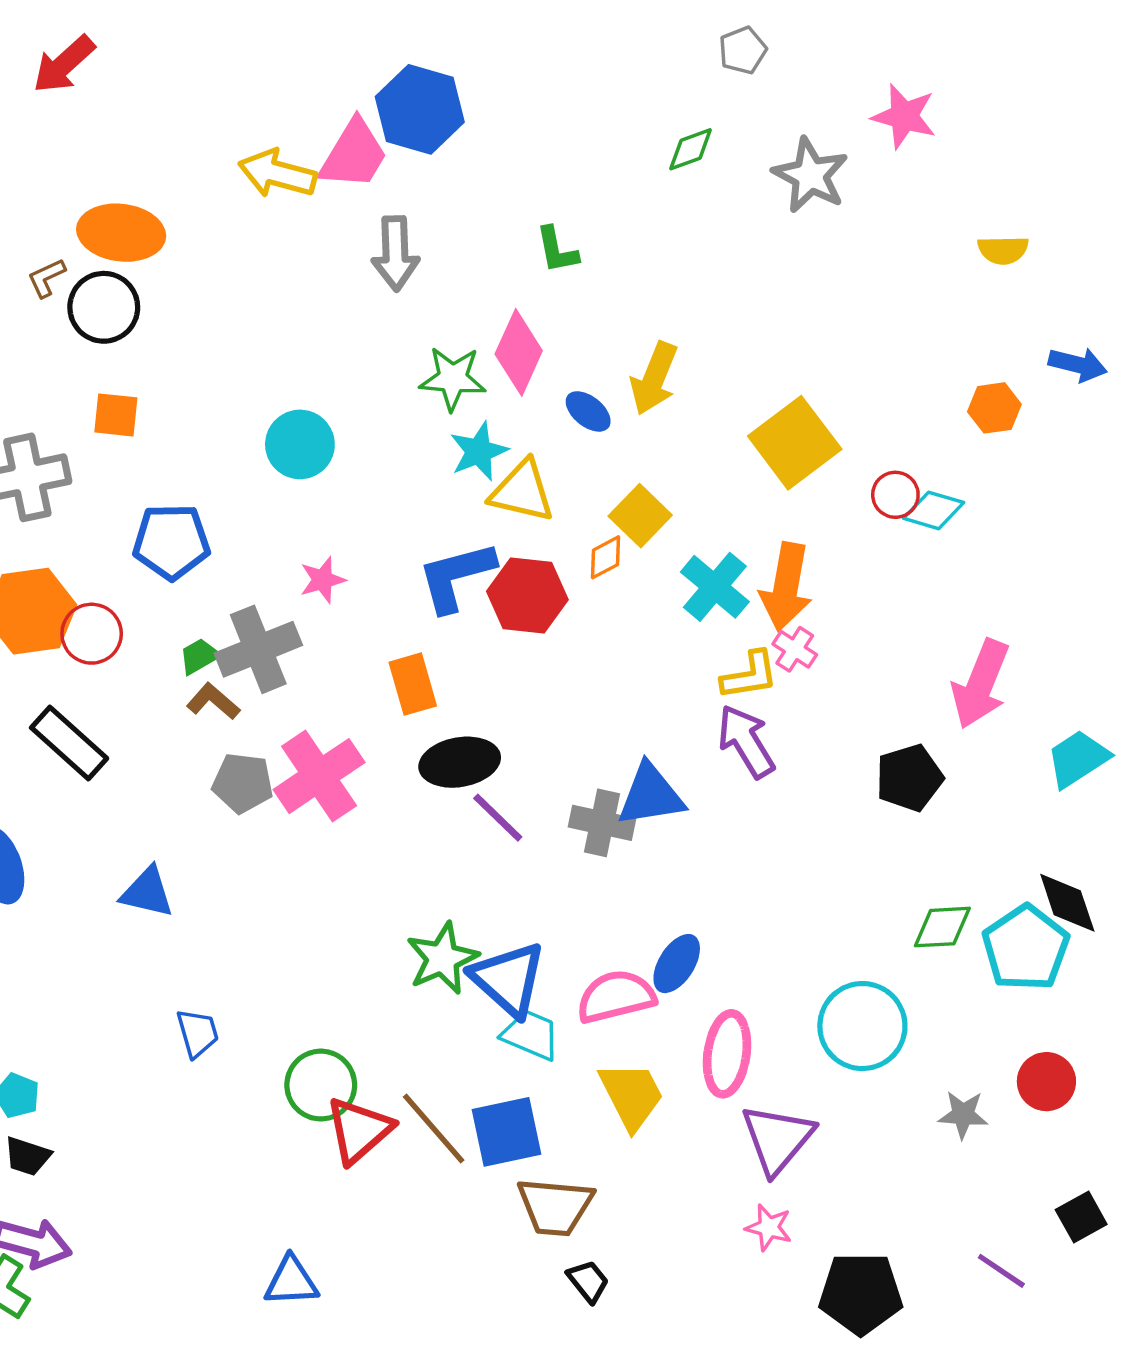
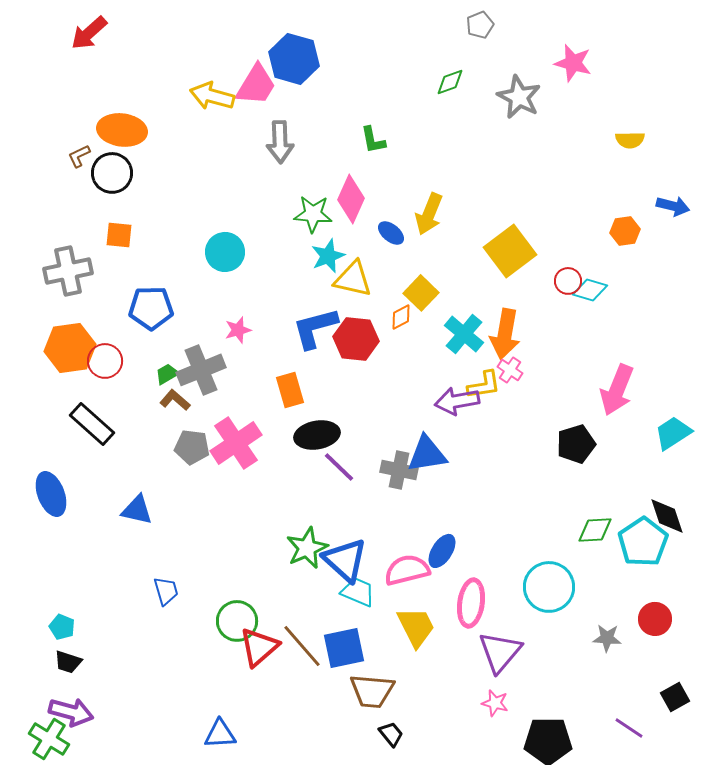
purple arrow: (746, 741) -> (457, 401), moved, turned -69

